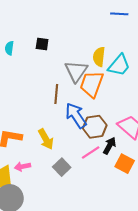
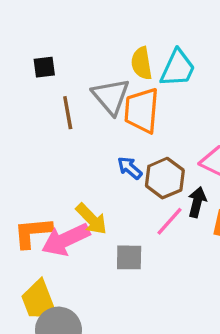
brown line: (56, 94) -> (68, 113), moved
blue arrow: (76, 115) -> (130, 168), size x0.6
pink arrow: (22, 166) -> (66, 240), moved, size x1.8
gray square: (62, 167) -> (129, 257), turned -30

